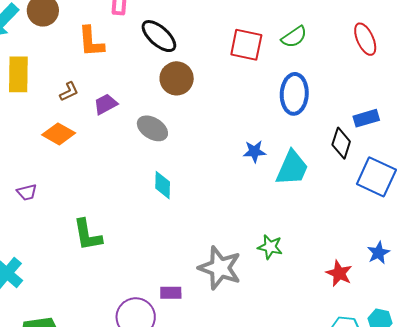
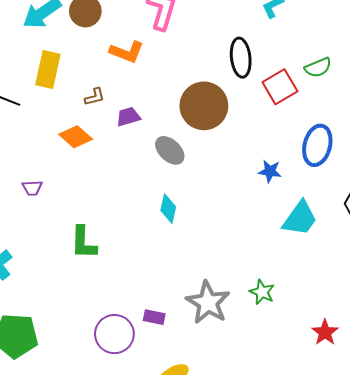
black ellipse: (159, 36) -> (241, 58), moved, turned 30
green semicircle: (294, 37) -> (318, 67), moved
orange L-shape: (91, 42) -> (127, 52), turned -76
red square: (246, 45) -> (280, 87), turned 36
brown circle: (177, 78) -> (204, 106), size x1.4
blue star: (254, 151) -> (270, 171), moved

